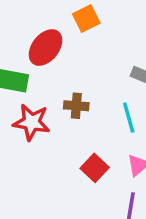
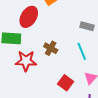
brown cross: (76, 106) -> (51, 48), turned 32

